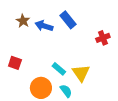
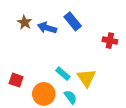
red cross: (103, 38) -> (110, 41), turned 32
red square: (15, 63) -> (16, 80), moved

